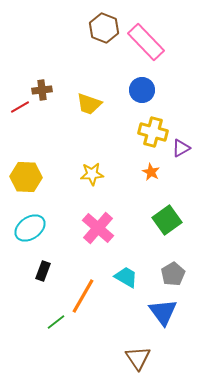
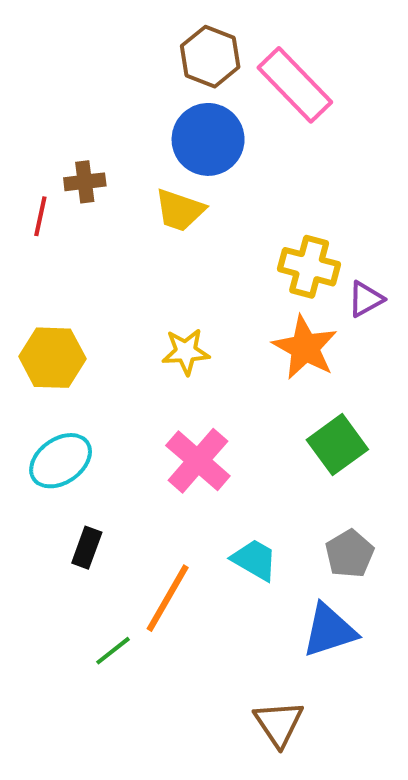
blue circle: (142, 90) -> (208, 139), moved, size x1.4
red line: (20, 107) -> (40, 216), turned -48
orange star: (151, 172) -> (305, 348), size x1.8
blue triangle: (163, 312) -> (329, 630), turned 48

